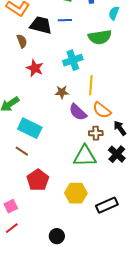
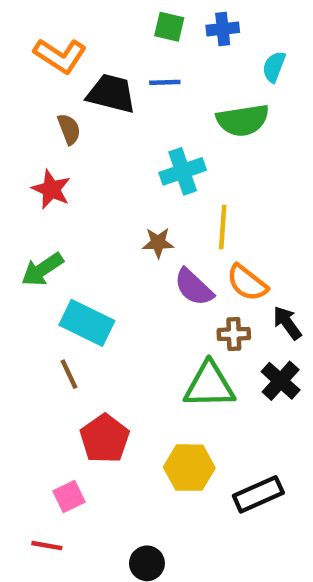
red star: (35, 68) -> (51, 189), moved
brown line: (22, 151) -> (69, 374), turned 32
pink square: (11, 206) -> (69, 497), moved
red line: (12, 228) -> (47, 546), turned 48

